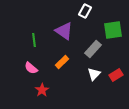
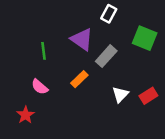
green square: (113, 30) -> (145, 38), turned 30
gray rectangle: (93, 49) -> (106, 56), moved
red star: (42, 90) -> (26, 115), moved

